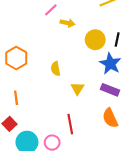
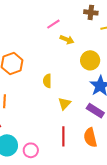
red line: (70, 124) -> (63, 136), moved

